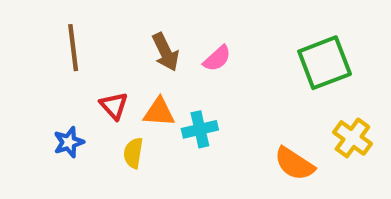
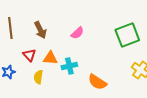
brown arrow: (165, 52) -> (40, 30), moved
orange semicircle: (294, 164) -> (97, 82), moved

